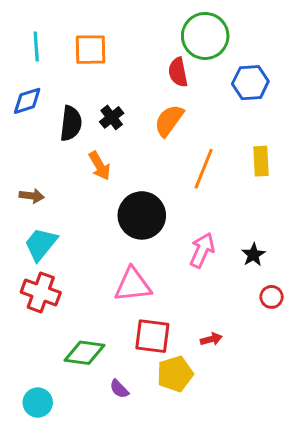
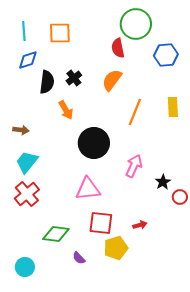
blue diamond: (27, 101) -> (28, 60), moved
black star: (253, 255) -> (163, 182), moved
red cross: (41, 292) -> (27, 194), turned 30

